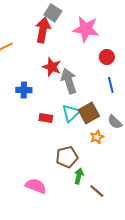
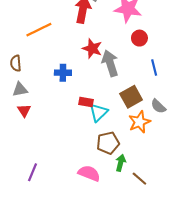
red circle: (107, 57) -> (139, 38), moved
cyan triangle: (71, 113) -> (99, 113), moved
orange star: (97, 137) -> (139, 122), size x1.5
pink semicircle: (36, 186) -> (89, 173), moved

